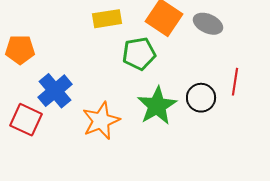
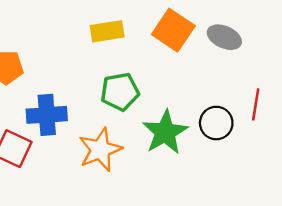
green pentagon: (139, 54) -> (120, 92), moved
blue cross: (55, 91) -> (47, 115), turned 36

